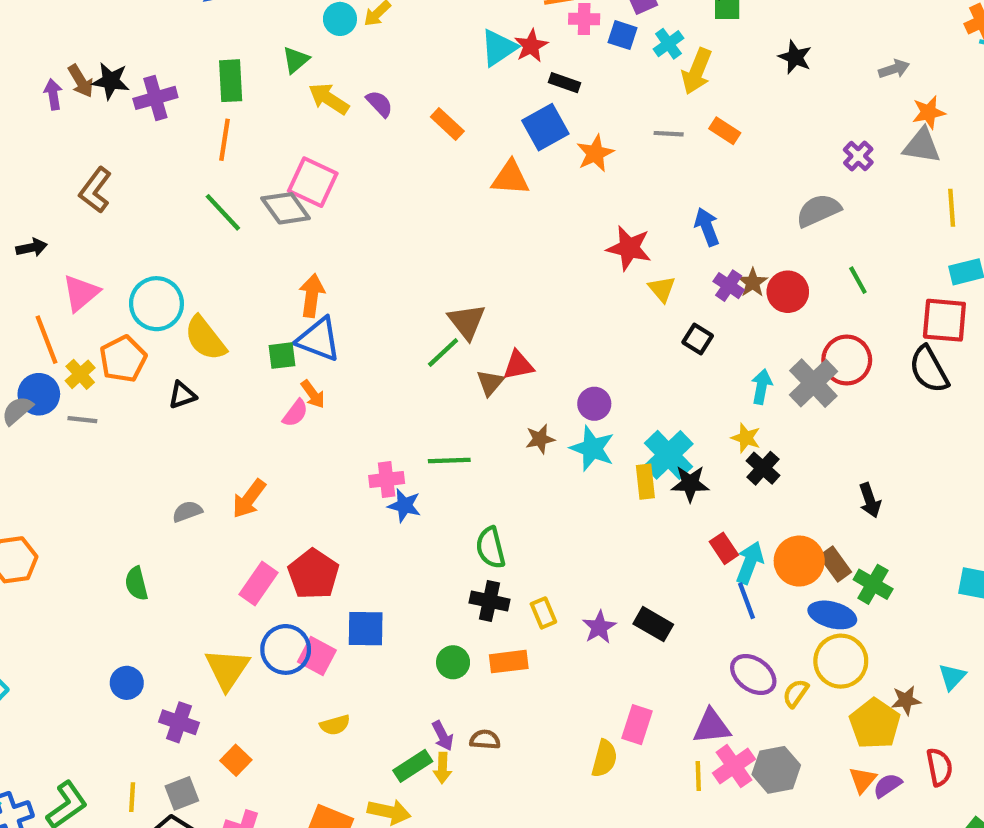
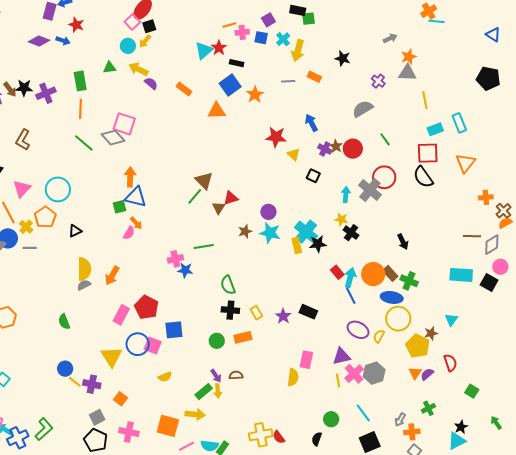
black star: (795, 57) -> (343, 58), moved
green triangle: (296, 60) -> (109, 68), turned 40
yellow arrow: (329, 99) -> (138, 69), moved
yellow semicircle: (205, 338) -> (84, 269), moved, turned -135
yellow line: (132, 797) -> (75, 382), moved, turned -48

